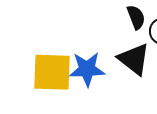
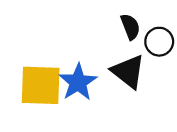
blue star: (87, 69) -> (78, 82), turned -30

